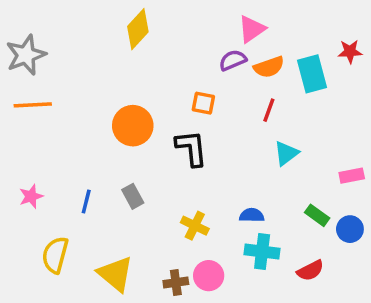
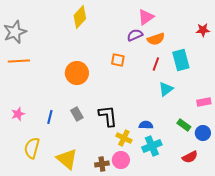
cyan rectangle: (312, 74) -> (181, 60), moved
black L-shape: (191, 148) -> (108, 116), moved
yellow cross: (195, 226) -> (124, 138), moved
cyan cross: (262, 251) -> (152, 146), turned -30
red semicircle: (310, 270) -> (190, 157), moved

